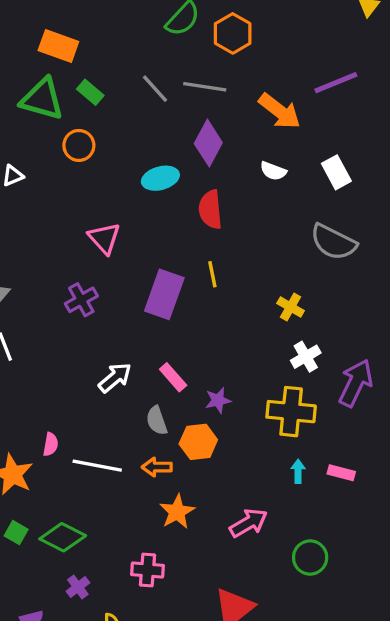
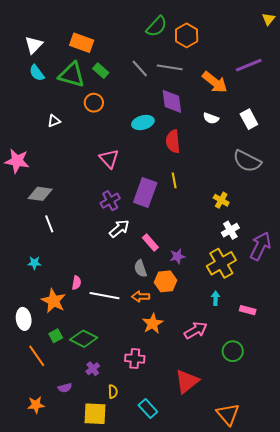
purple diamond: (208, 143) -> (172, 101), turned -36
purple cross: (81, 300) -> (110, 201), moved
white arrow: (115, 378) -> (119, 229), moved
yellow cross: (291, 412) -> (221, 263), turned -36
cyan arrow: (298, 471) -> (216, 298), moved
pink rectangle: (341, 473) -> (248, 310), moved
green square: (16, 533) -> (56, 336), turned 32

